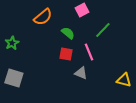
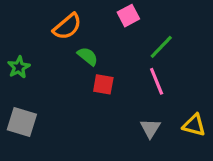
green semicircle: (68, 33) -> (88, 56), moved
pink line: (89, 52) -> (157, 81), moved
gray triangle: (81, 73) -> (150, 128), moved, turned 40

